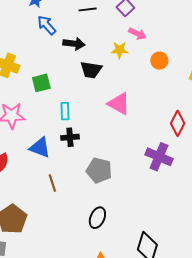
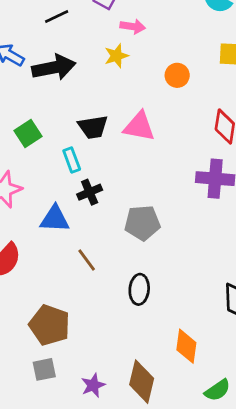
black arrow: (74, 44) -> (54, 67), size x1.4
orange circle: (159, 61) -> (177, 75), moved
black trapezoid: (91, 70) -> (93, 127), moved
black ellipse: (97, 218) -> (139, 289), moved

